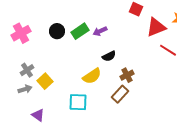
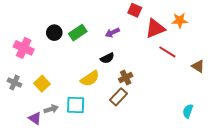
purple arrow: (100, 31) -> (112, 33), moved
pink cross: (21, 33) -> (24, 48), moved, turned -36
gray cross: (27, 70) -> (14, 83), moved, turned -32
gray arrow: (25, 89) -> (51, 109), moved

